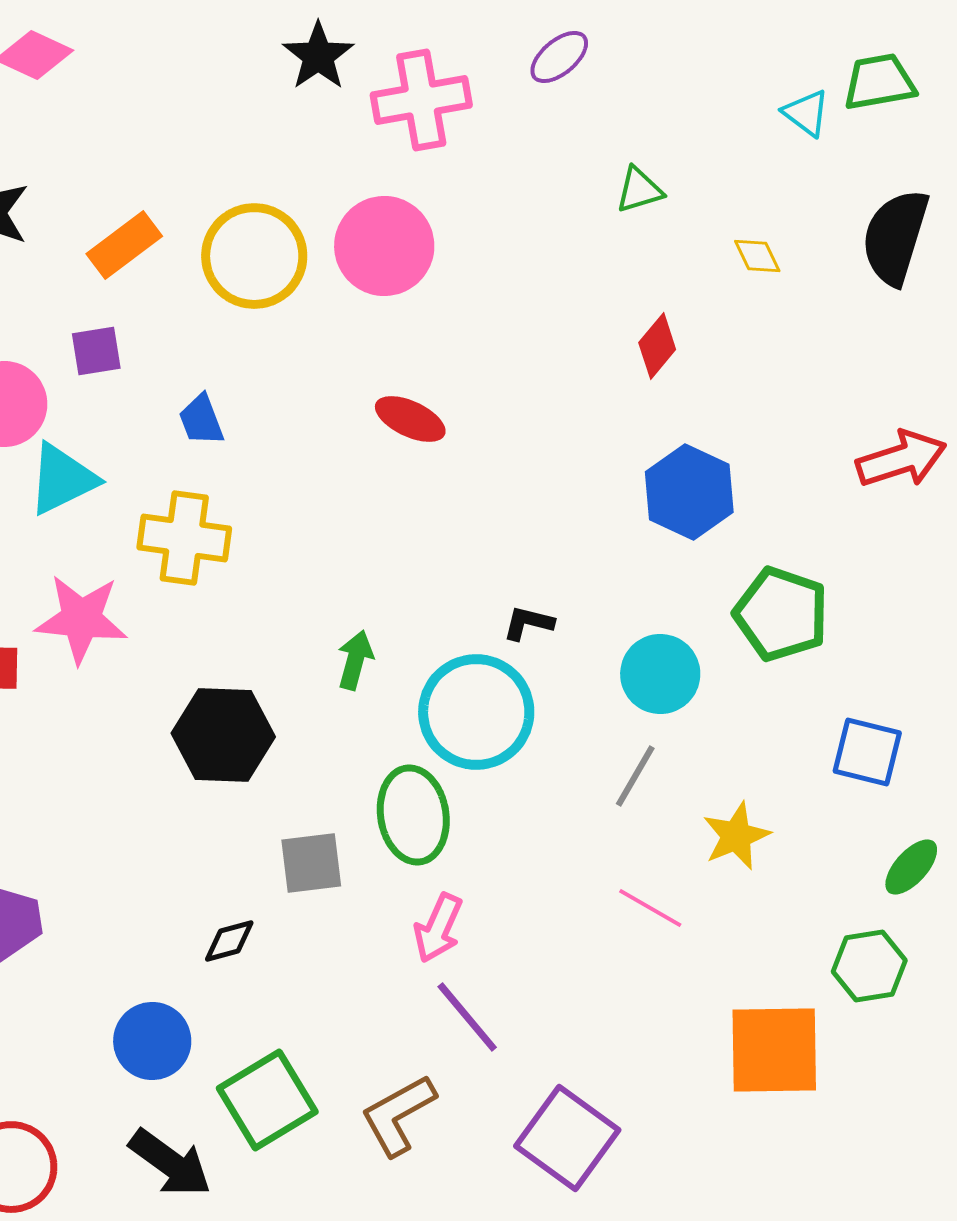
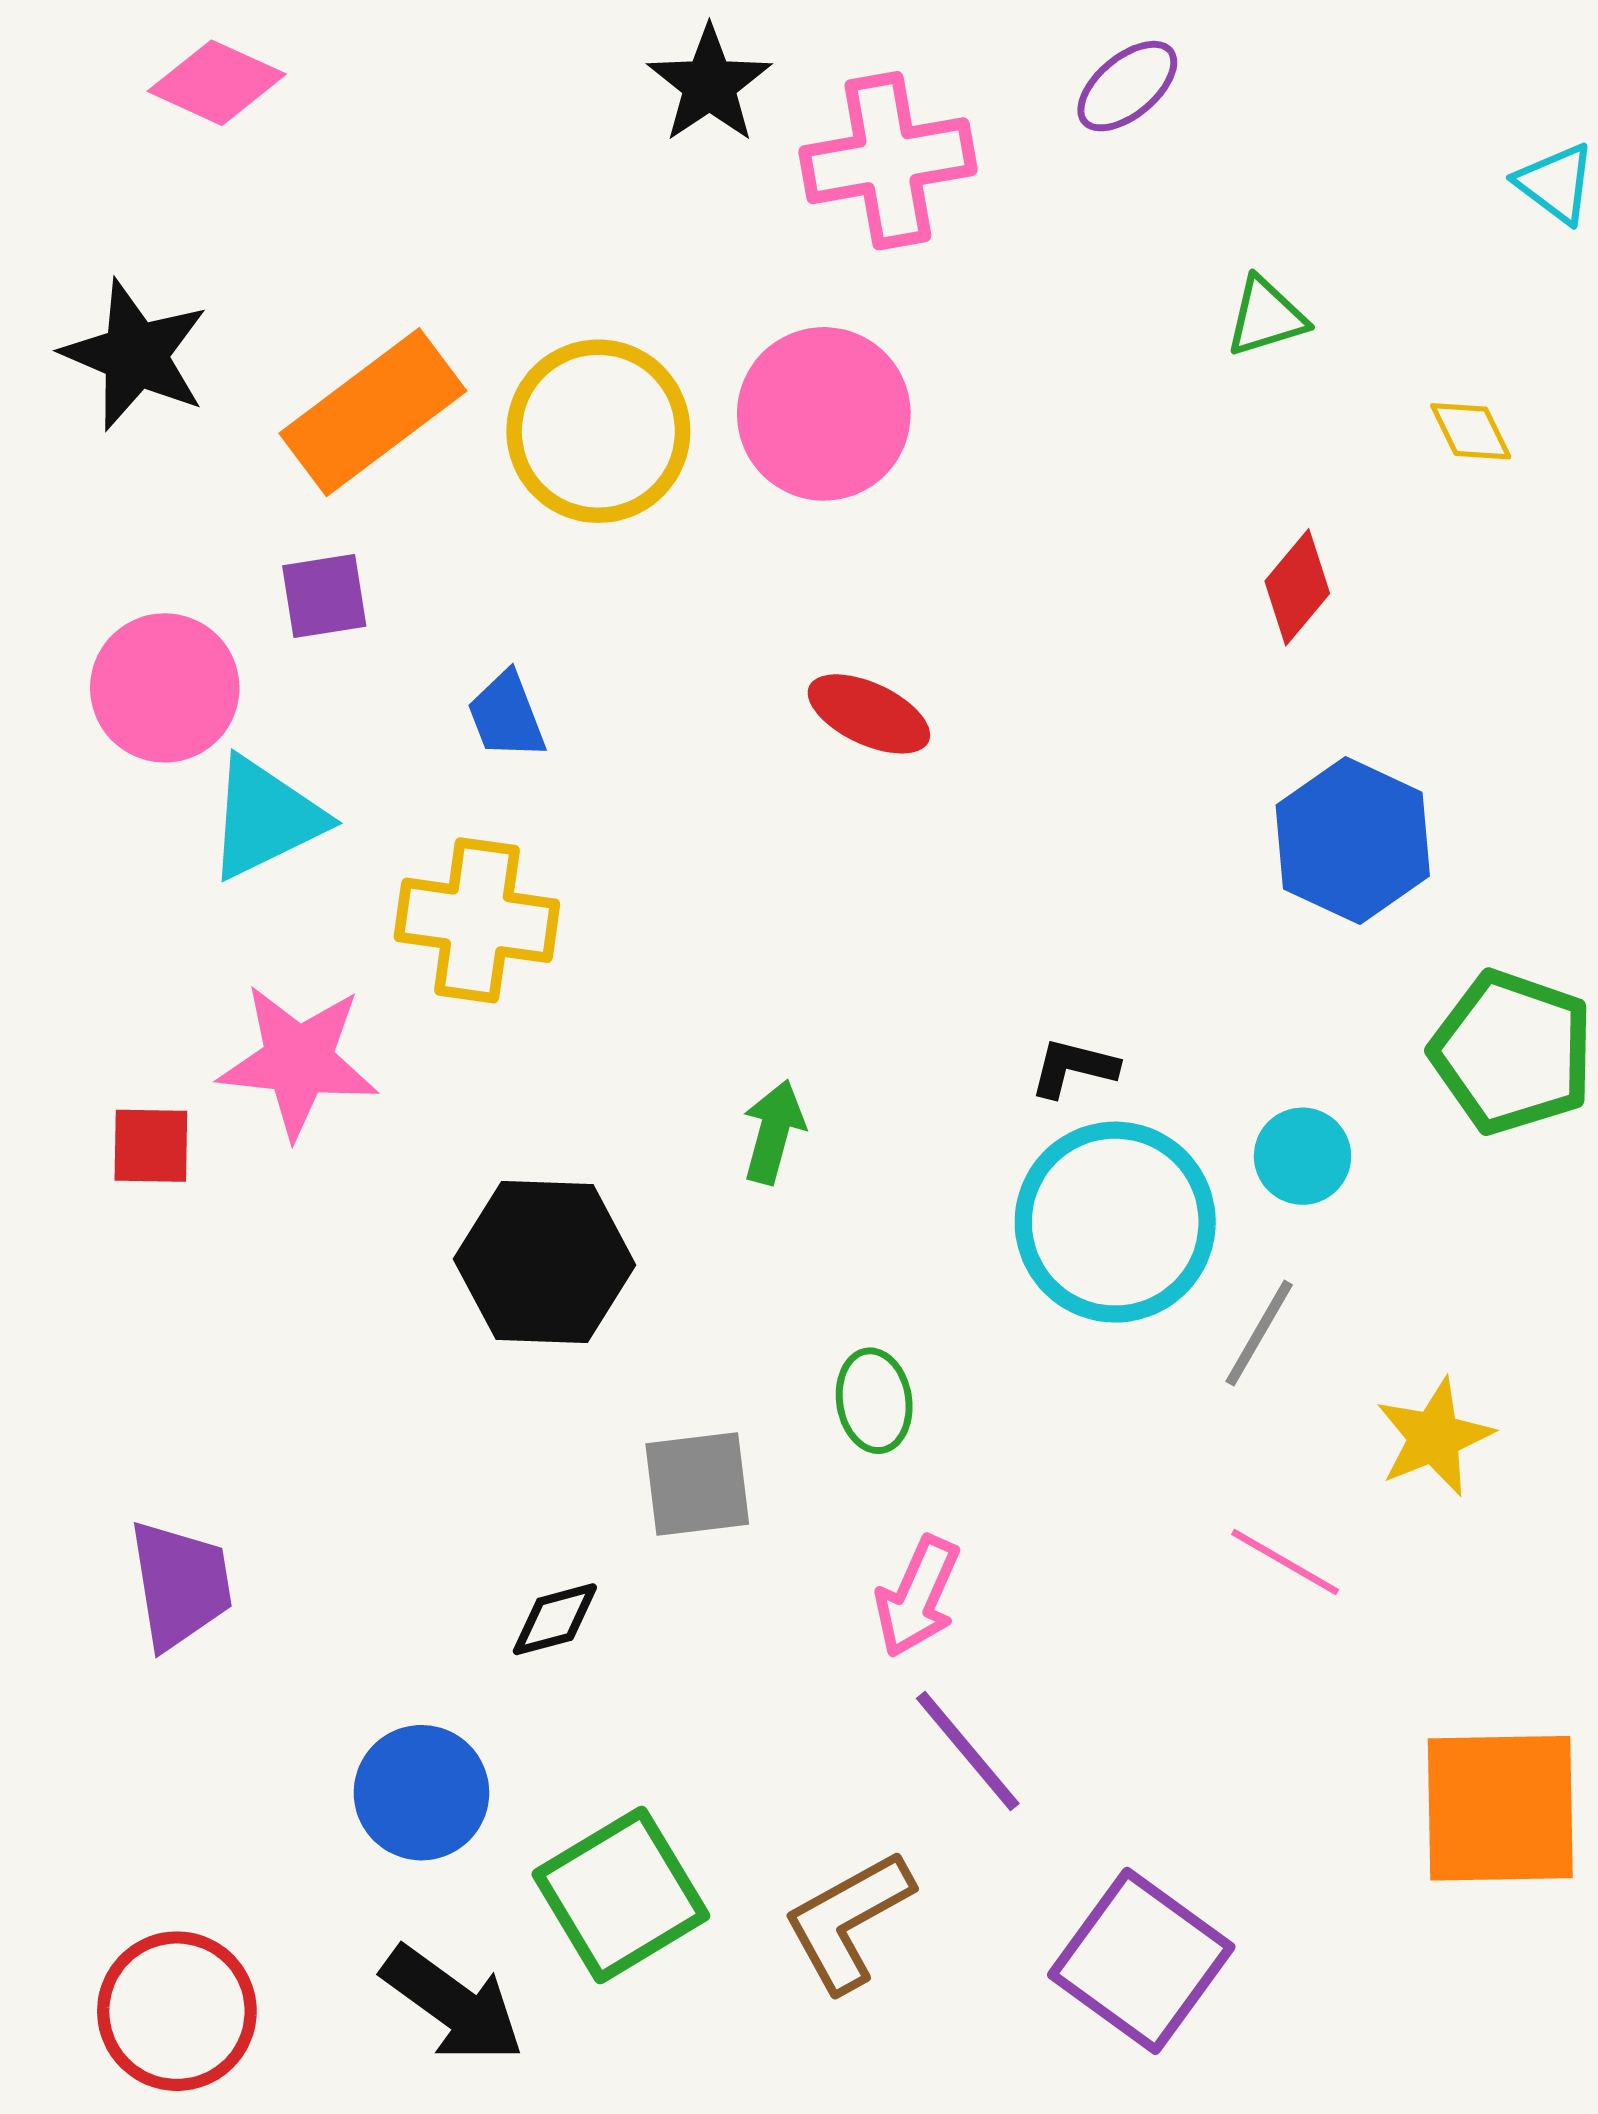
orange rectangle: (124, 245) -> (373, 412), size x1.4
cyan circle: (660, 674) -> (1302, 1156), size x0.7
cyan circle: (476, 712) -> (1115, 1222), moved
green ellipse: (413, 815) -> (874, 1401), size x0.6

